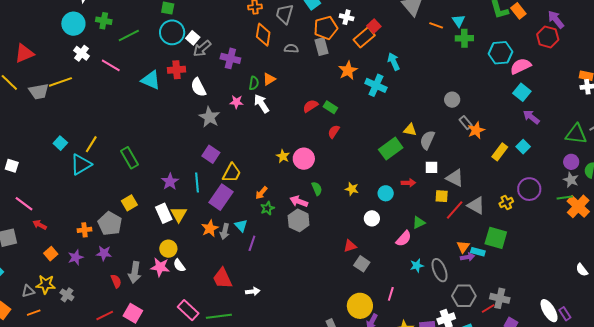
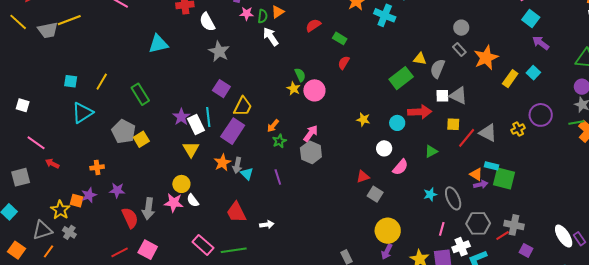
cyan triangle: (151, 80) -> (158, 44), moved, turned -35
pink star: (236, 102) -> (247, 14), moved
red semicircle: (310, 106) -> (313, 25), moved
gray rectangle: (466, 123) -> (459, 49), moved
orange star: (476, 130) -> (486, 58), size x1.4
cyan square: (60, 143) -> (71, 81), turned -32
cyan triangle: (81, 164) -> (82, 113), moved
gray triangle: (455, 178) -> (458, 95), moved
red arrow: (408, 183) -> (420, 112), size x1.6
green semicircle: (317, 189) -> (300, 75), moved
pink arrow: (299, 201) -> (311, 133), turned 108
white rectangle: (164, 213) -> (196, 125), moved
gray pentagon: (110, 224) -> (124, 132), moved
cyan triangle: (241, 226) -> (247, 174), moved
green square: (496, 238) -> (504, 178), moved
pink semicircle: (404, 239) -> (400, 167), moved
purple line: (252, 243) -> (278, 177), moved, turned -35
orange triangle: (463, 247) -> (476, 174), turned -32
cyan rectangle: (478, 252) -> (491, 166), moved
orange square: (51, 254) -> (77, 201), moved, turned -32
red semicircle: (116, 281) -> (130, 218), size x1.5
yellow star: (46, 284) -> (60, 210), moved, turned 30
gray triangle: (28, 291) -> (42, 230), size x1.5
pink line: (391, 294) -> (442, 229), moved
gray cross: (67, 295) -> (69, 232), moved
yellow circle: (360, 306) -> (388, 231), moved
orange line: (34, 313) -> (49, 251), turned -32

